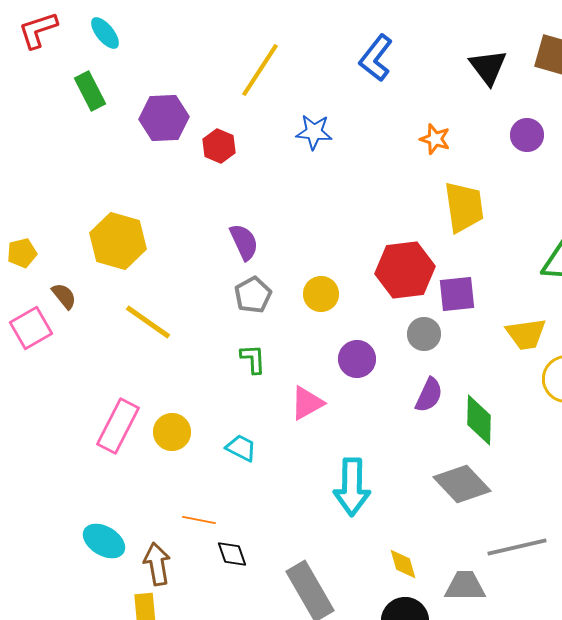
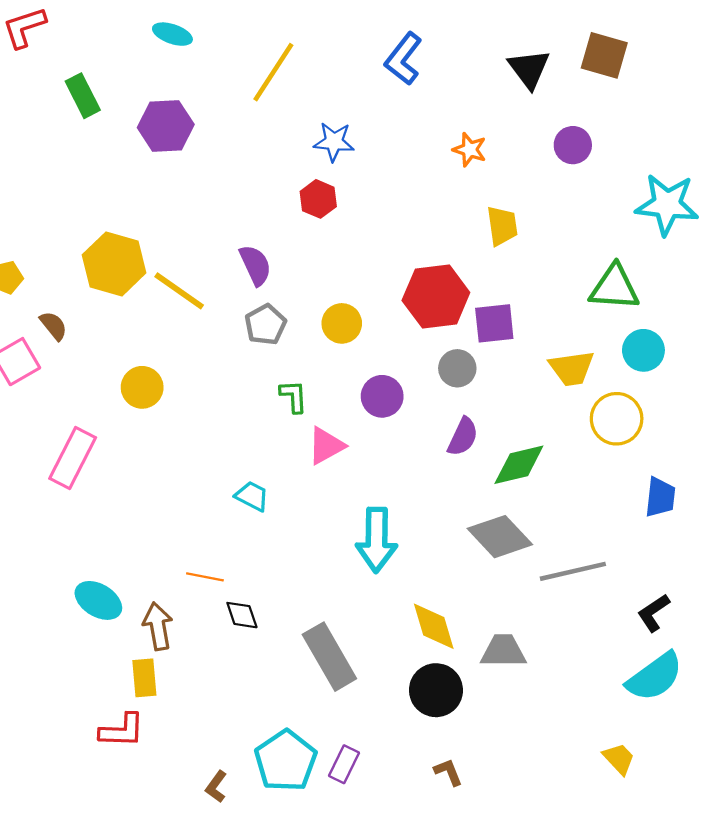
cyan ellipse: (105, 33) -> (172, 34), moved, turned -32
red hexagon: (219, 146) -> (318, 199), moved
yellow trapezoid: (464, 207) -> (502, 226), size x0.7
yellow line: (148, 322) -> (179, 291), moved
green L-shape: (253, 359) -> (294, 396), moved
green diamond: (479, 420) -> (519, 465), turned 75
pink rectangle: (118, 426) -> (73, 458), moved
yellow circle: (172, 432) -> (142, 387), moved
gray line: (517, 547) -> (573, 571), moved
yellow diamond: (403, 564) -> (434, 626), size x1.4

